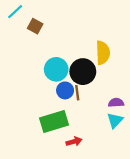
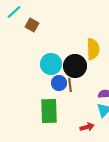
green rectangle: (54, 122) -> (49, 111), turned -75
red arrow: (74, 141) -> (87, 127), moved

